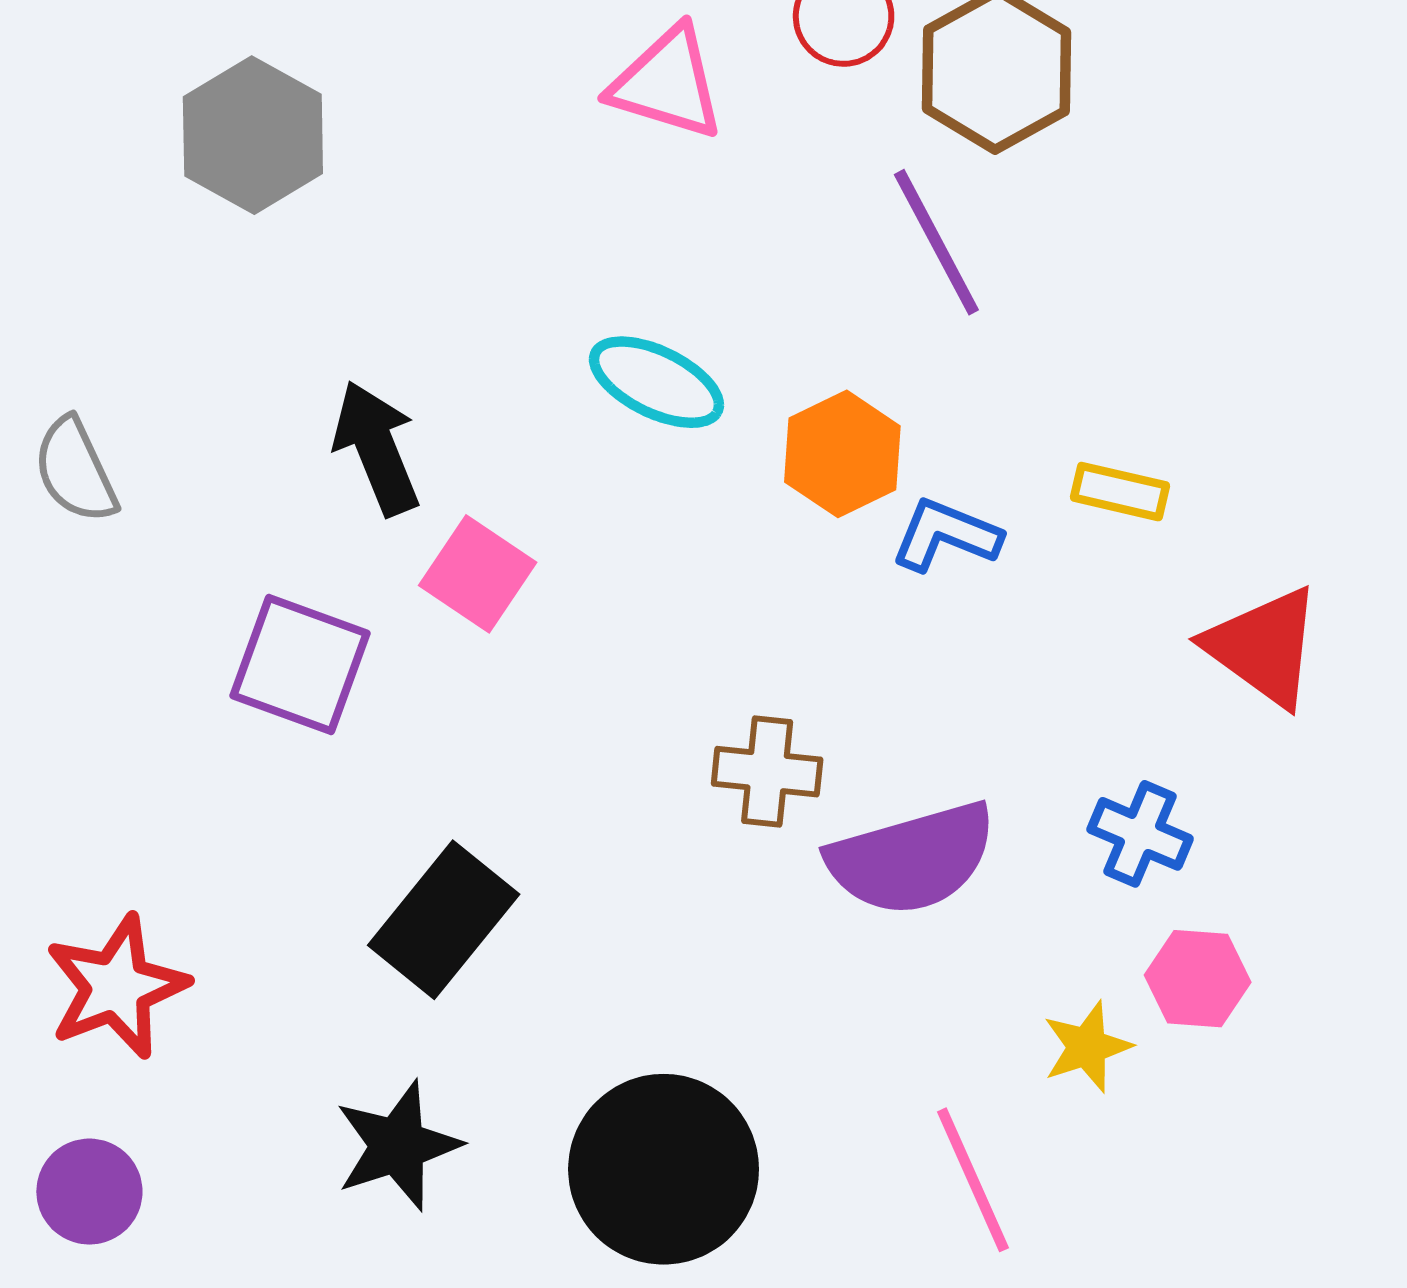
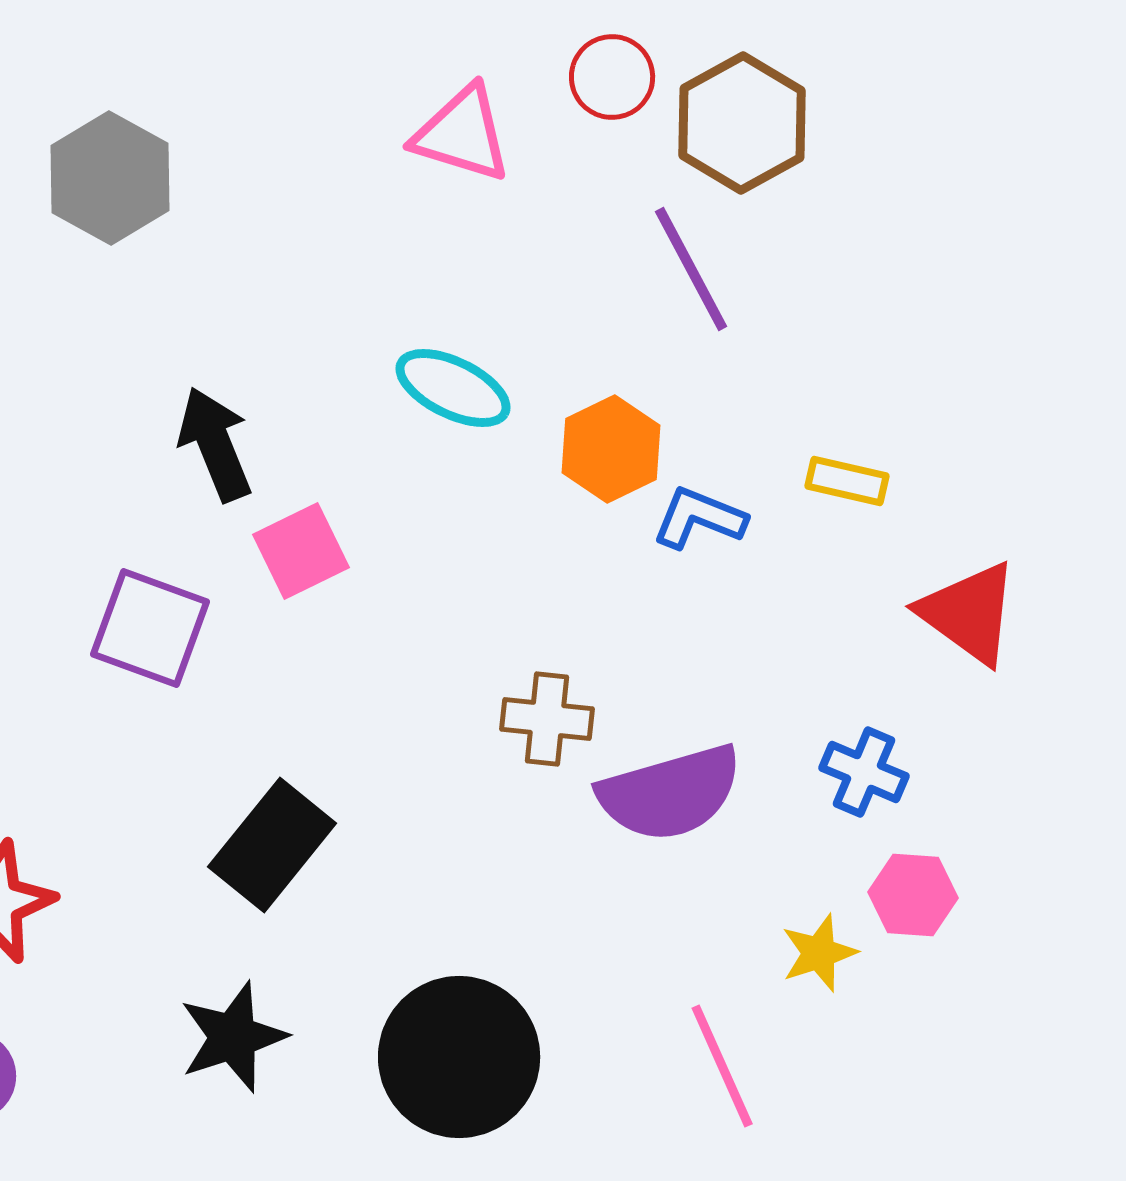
pink square: (478, 574) -> (301, 551), turned 30

